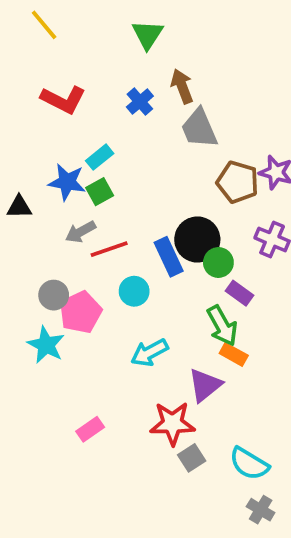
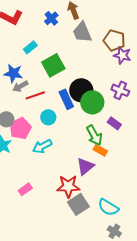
blue star: (67, 182) -> (13, 73), moved
brown pentagon: (238, 182) -> (114, 40), moved
green square: (100, 192) -> (53, 65), moved, size x1.6
green circle: (218, 262) -> (92, 102), size x1.5
purple rectangle: (239, 293) -> (114, 123), moved
cyan arrow: (149, 353) -> (42, 146), moved
gray square: (192, 458) -> (78, 204), size x1.5

